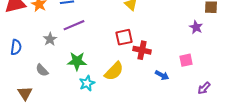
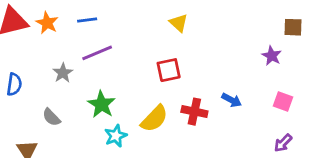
red cross: (142, 50) -> (194, 112), moved
pink square: (186, 60) -> (283, 102), moved, turned 32
green star: (77, 61) -> (101, 104), turned 30
blue arrow: (162, 75) -> (232, 100), moved

